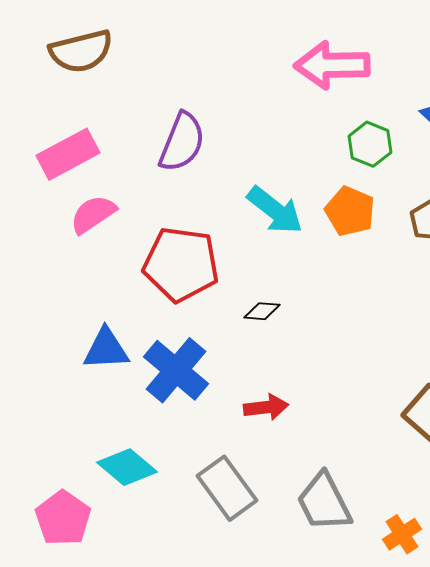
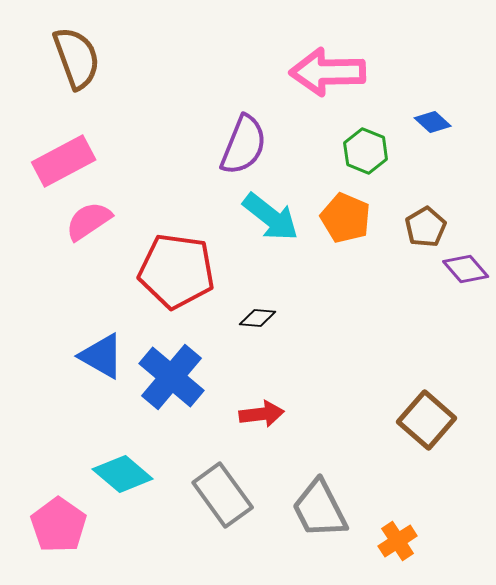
brown semicircle: (81, 51) -> (77, 58), turned -96
purple semicircle: (182, 142) -> (244, 145), moved
blue triangle: (106, 349) -> (102, 356), turned 33

